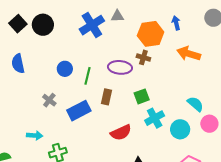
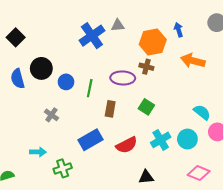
black circle: (43, 25) -> (41, 68), moved
green square: (142, 96) -> (146, 107), turned -35
blue rectangle: (79, 111) -> (91, 140), moved
cyan cross: (155, 118) -> (161, 140), moved

